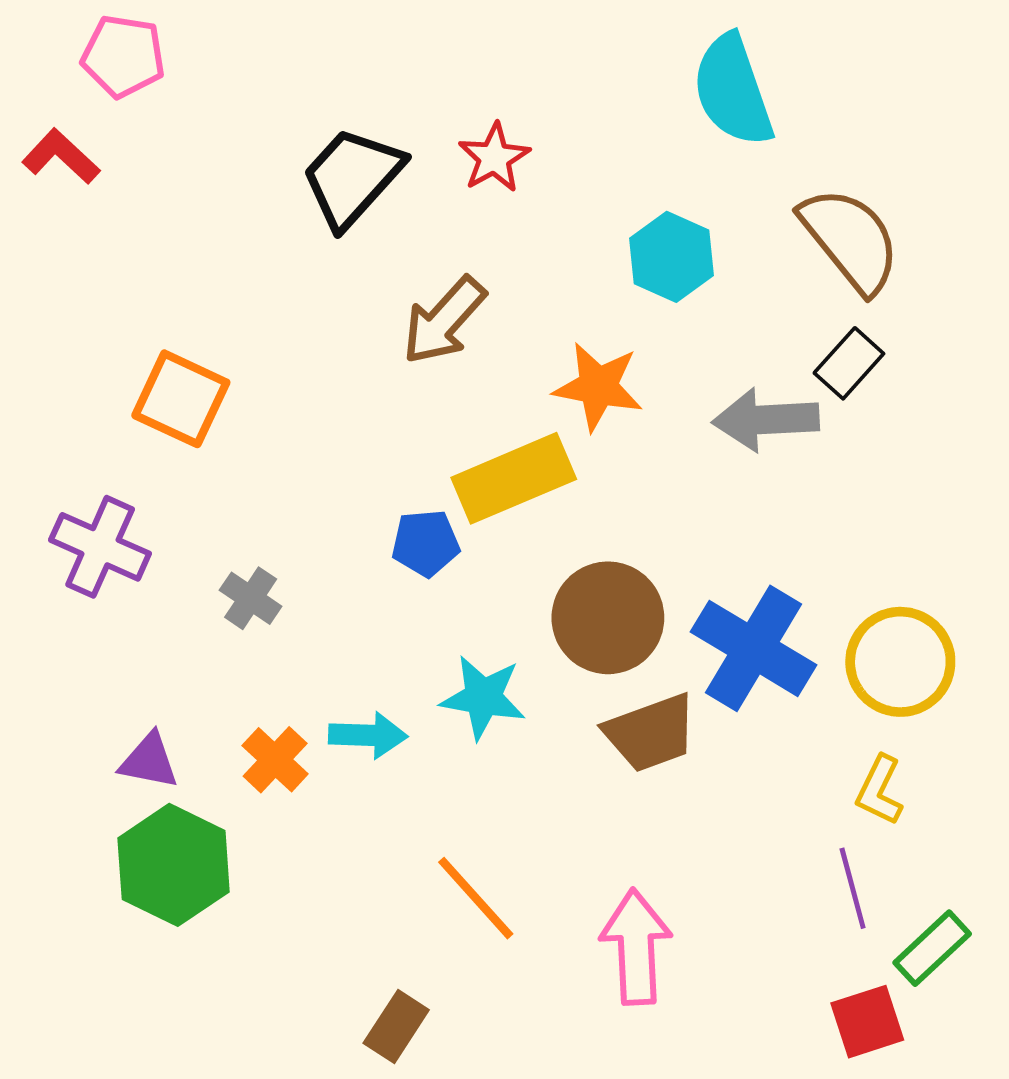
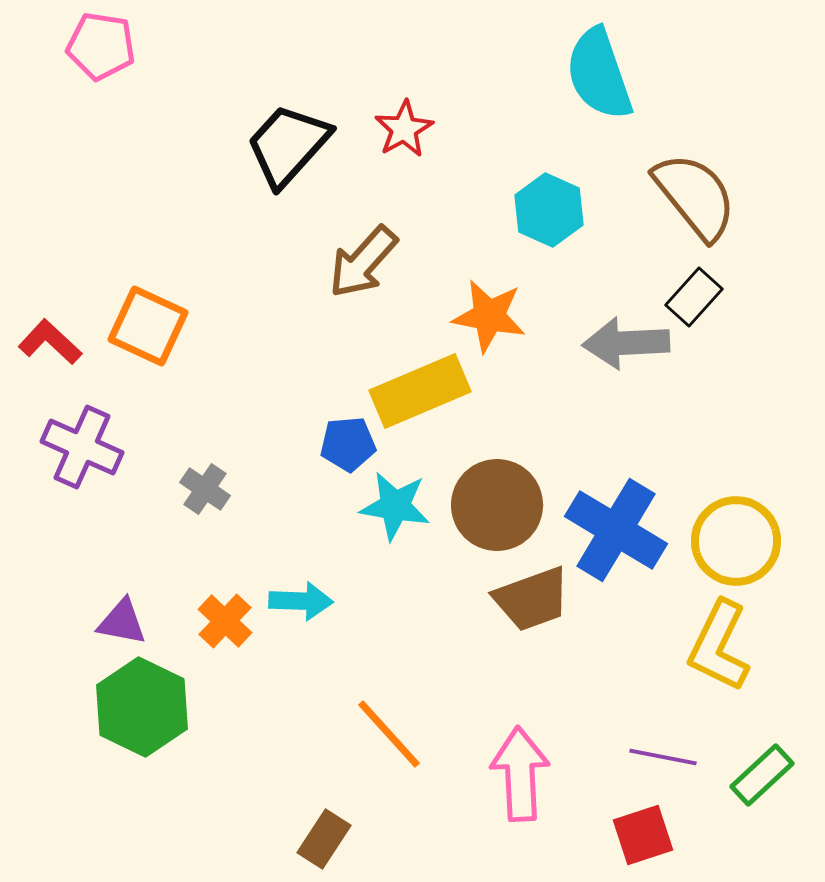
red L-shape: (61, 157) -> (50, 342), moved
cyan star: (483, 697) -> (395, 506), moved
yellow L-shape: (880, 790) -> (719, 646), size x1.6
purple line: (853, 888) -> (663, 757), moved, turned -64
red square: (867, 1022) -> (643, 835), moved

